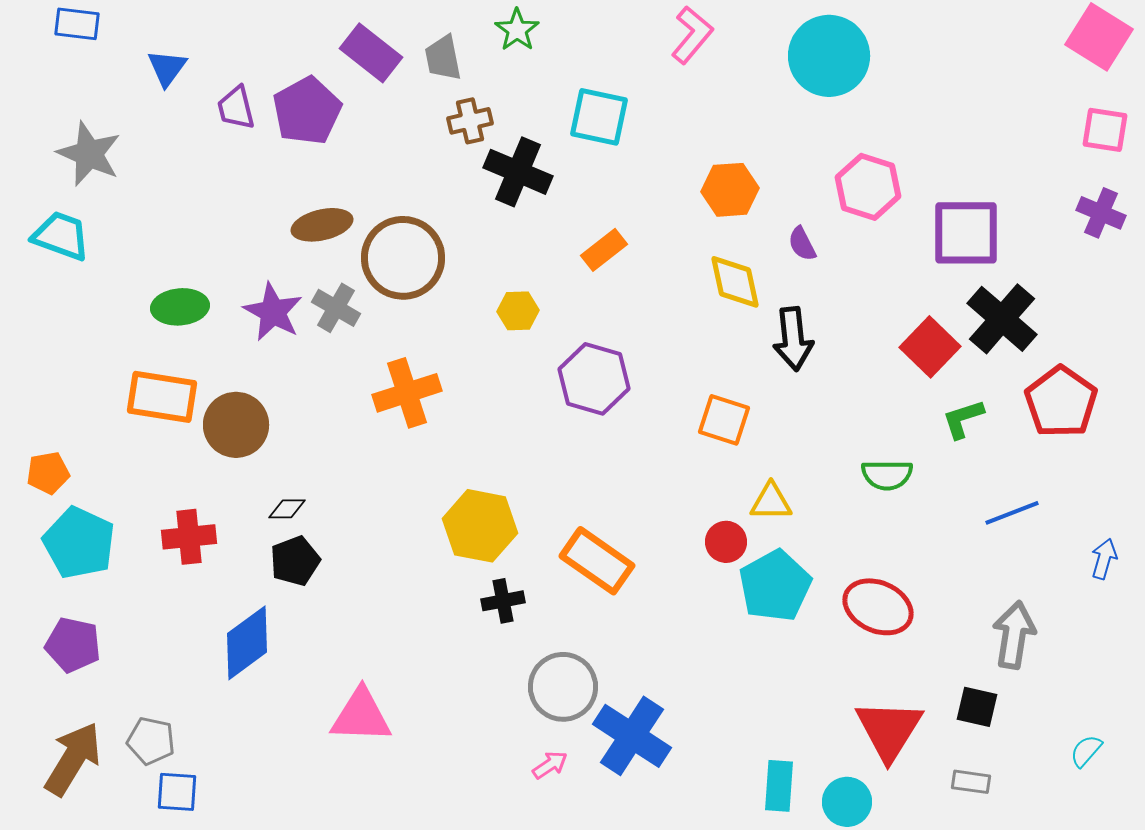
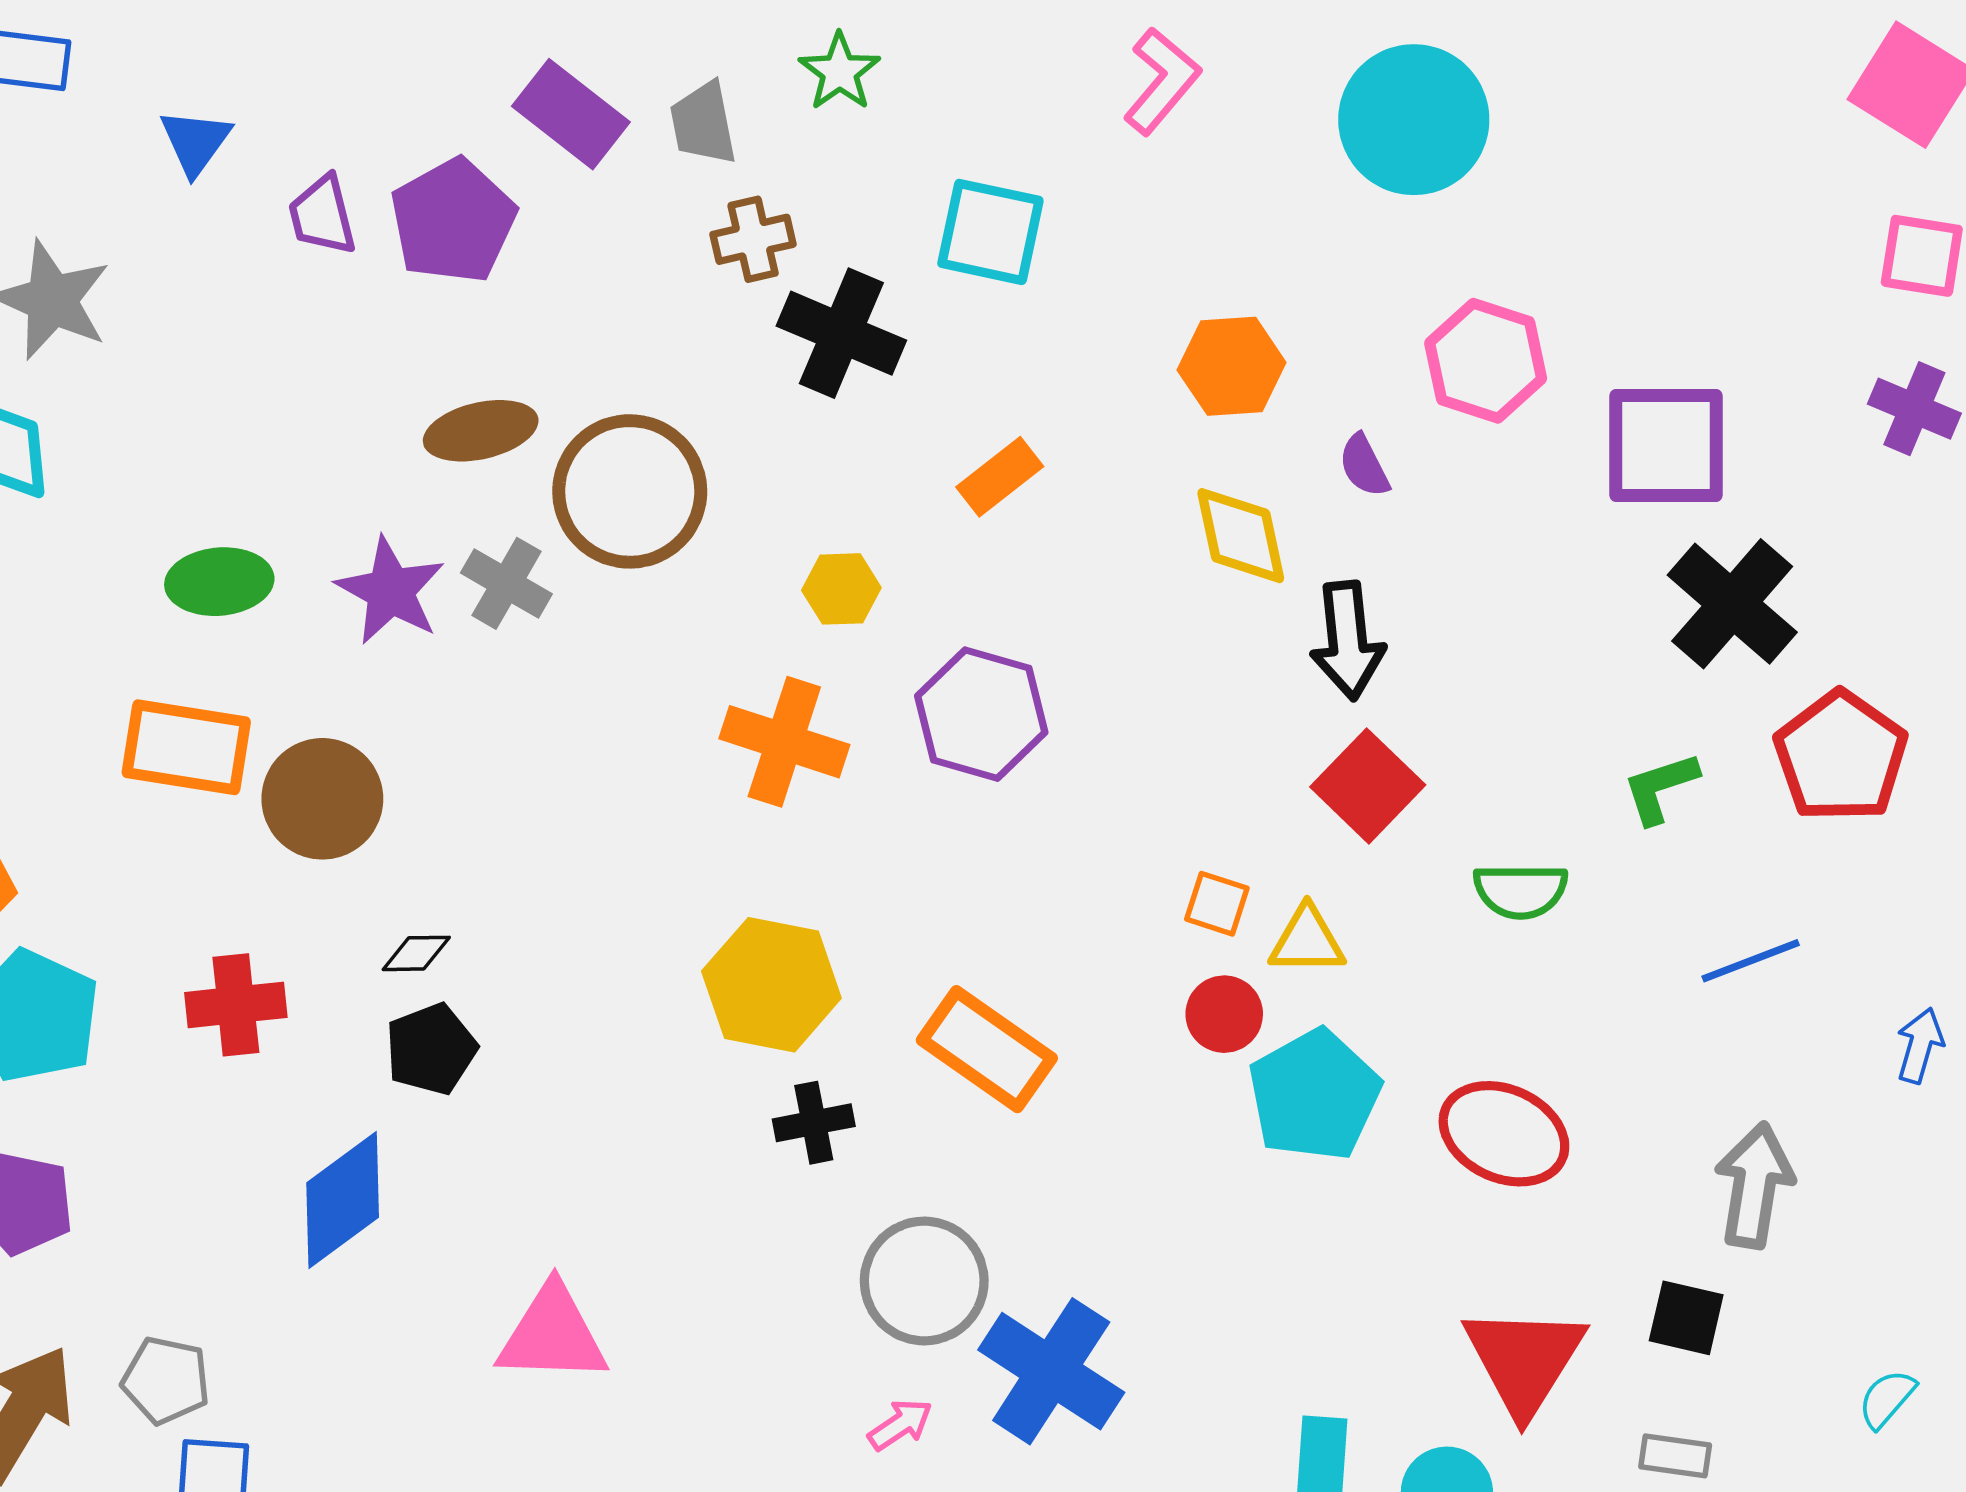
red square: (930, 347) -> (1368, 786), moved
orange cross: (407, 393) -> (784, 742), moved, turned 36
orange square: (724, 420) -> (1217, 904), moved, size x0.7

